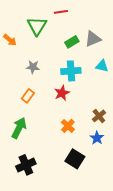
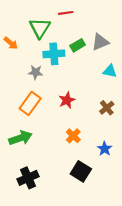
cyan cross: (71, 71) -> (54, 54), moved
orange rectangle: (28, 96) -> (30, 103), size x1.5
brown cross: (99, 116) -> (107, 108), moved
green arrow: (19, 128) -> (20, 138), turned 45

